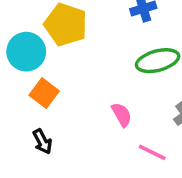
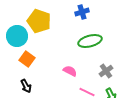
pink semicircle: (122, 115) -> (70, 71), turned -32

